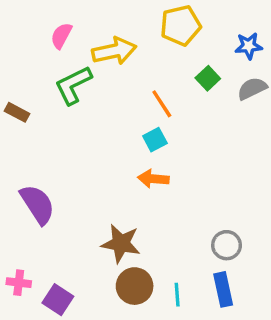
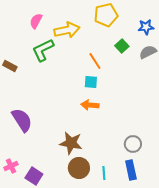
cyan square: (155, 140) -> (91, 82), turned 32
pink cross: (19, 283) -> (11, 166), turned -32

